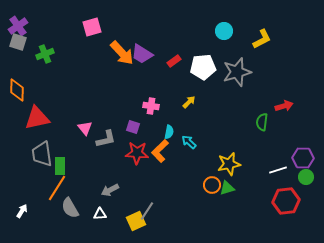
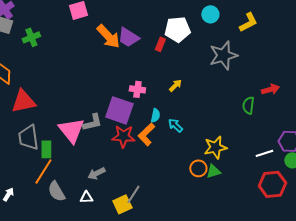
red rectangle: (174, 61) -> (160, 44), turned -32
white pentagon: (203, 67) -> (177, 29), moved
purple square: (133, 127) -> (119, 110), size x2.0
pink triangle: (85, 128) -> (71, 130), moved, size x1.8

